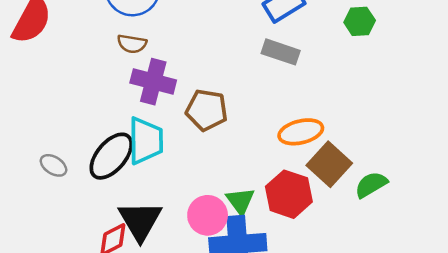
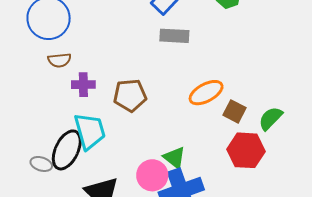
purple cross: (153, 82) -> (83, 85), size x0.7
brown square: (329, 164) -> (234, 111), size x0.7
gray ellipse: (53, 165) -> (41, 164), moved
red hexagon: (289, 194) -> (246, 150), moved

